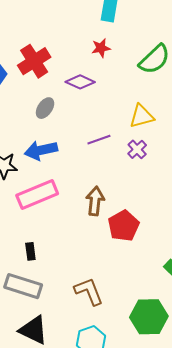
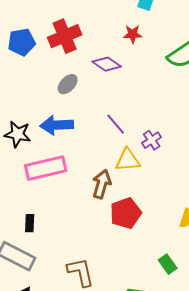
yellow triangle: (142, 116) -> (128, 160), moved
purple line: (99, 140) -> (116, 124), turned 60

